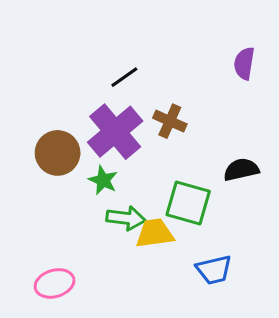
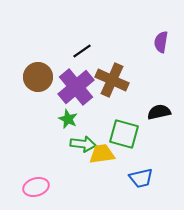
brown cross: (170, 121) -> (112, 80), size x1.5
brown circle: (58, 153) -> (38, 77), moved

